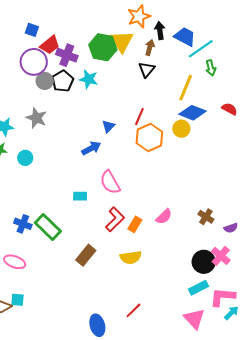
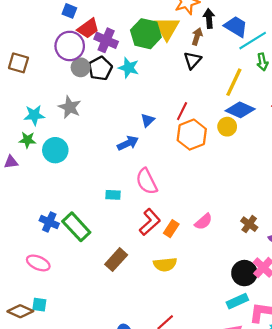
cyan circle: (25, 158) -> (55, 150), size x1.5

